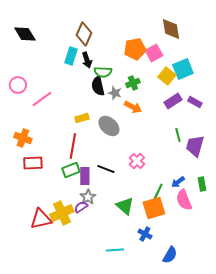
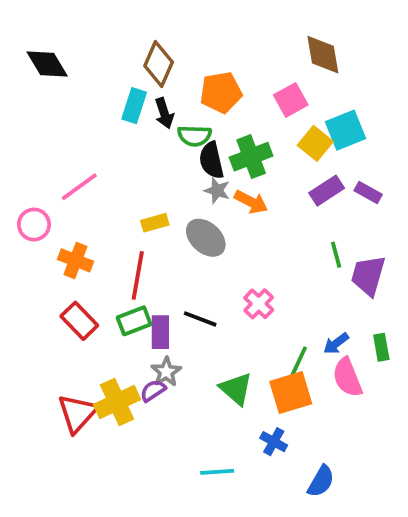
orange pentagon: (135, 49) -> (221, 92), moved
green cross: (133, 83) -> (251, 157), size x1.5
pink circle: (18, 85) -> (34, 225), moved
black semicircle: (98, 86) -> (211, 160), moved
gray star: (115, 93) -> (217, 191), moved
orange cross: (23, 138) -> (76, 260), moved
red rectangle: (33, 163) -> (79, 321), moved, turned 48
red triangle: (41, 219) -> (77, 413), turned -35

